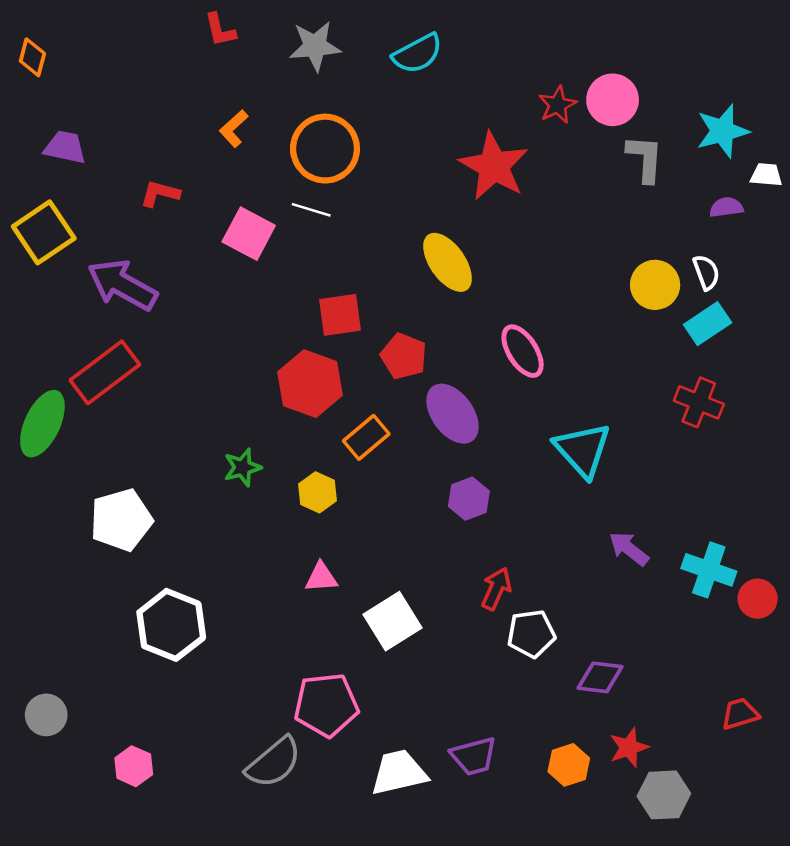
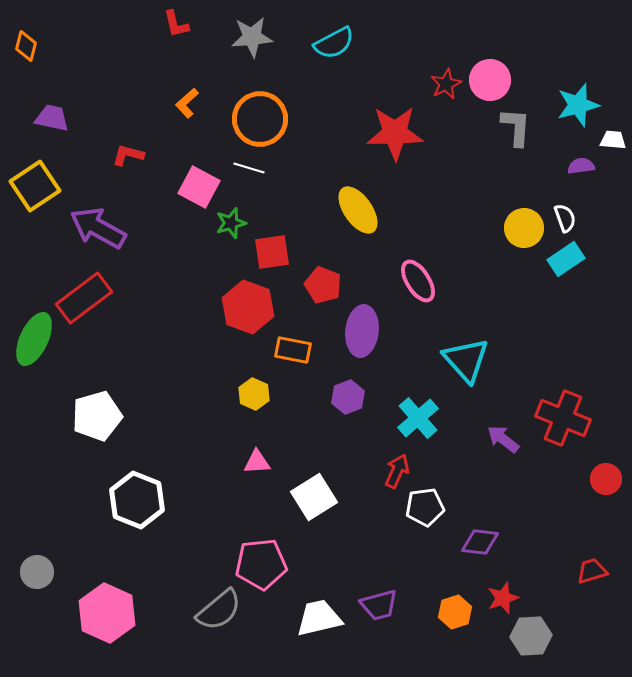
red star: (494, 166) -> (395, 133), turned -30
red cross: (699, 402) -> (563, 418), moved, size x1.4
purple ellipse: (453, 414) -> (362, 331), turned 42
orange rectangle: (366, 437) -> (293, 350), turned 51
green star: (242, 467) -> (231, 223), moved
purple hexagon: (469, 499) -> (348, 397), moved
cyan cross: (709, 570) -> (418, 418), moved, turned 30
pink hexagon: (134, 766) -> (107, 613), size x1.8

